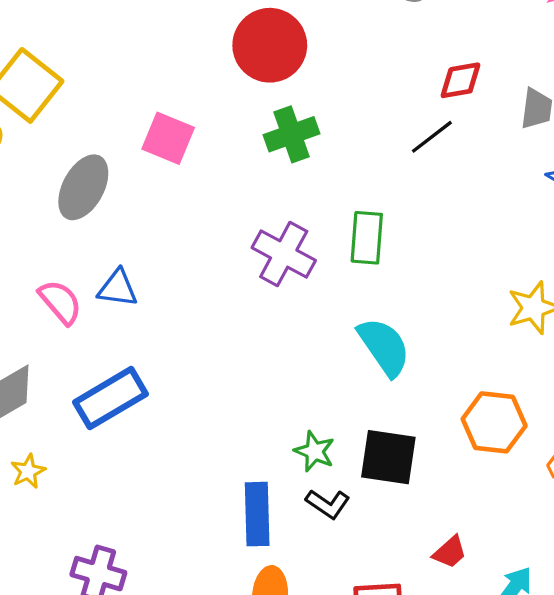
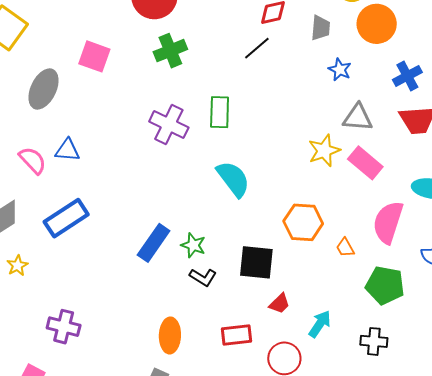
black square: (388, 457) -> (256, 262), moved
blue rectangle: (257, 514) -> (154, 243), moved, turned 39

